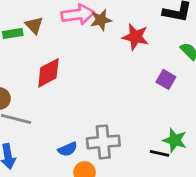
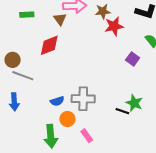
brown star: (101, 20) -> (103, 11), moved
brown triangle: (34, 25) -> (60, 19), moved
red star: (135, 37) -> (114, 26), turned -30

